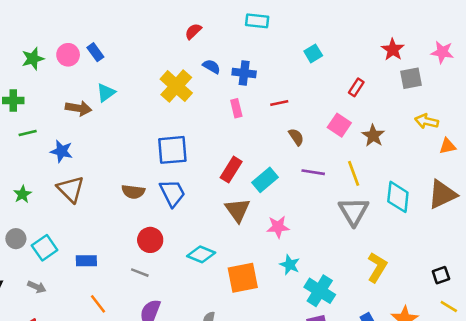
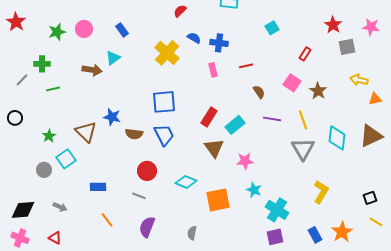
blue rectangle: (95, 52) -> (122, 30), moved
blue star: (62, 151) -> (112, 117), moved
cyan square: (45, 248) -> (66, 159), moved

